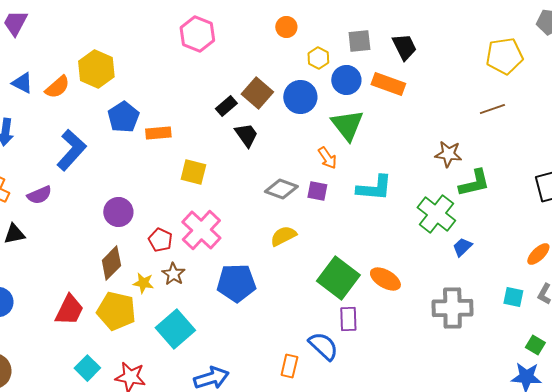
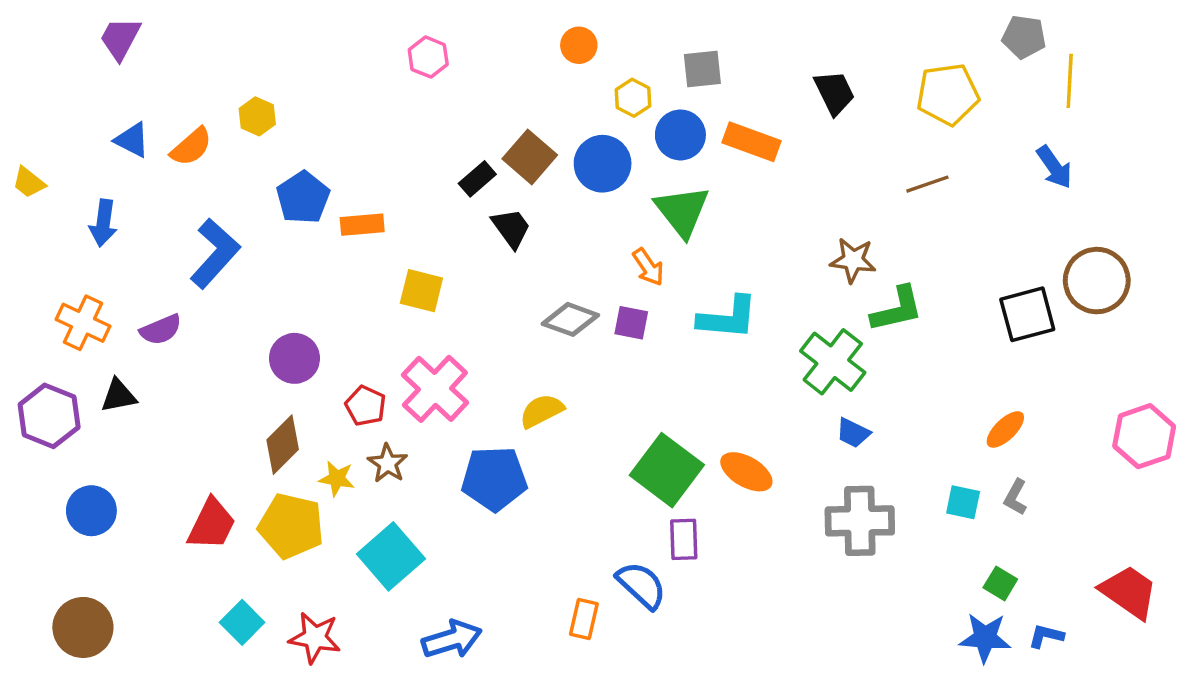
pink hexagon: (197, 34) -> (428, 57), size x0.7
black trapezoid: (404, 47) -> (834, 93), moved
yellow hexagon: (96, 69) -> (257, 116), size x0.6
yellow semicircle: (283, 236) -> (542, 411), moved
blue trapezoid: (462, 247) -> (853, 433), moved, turned -110

